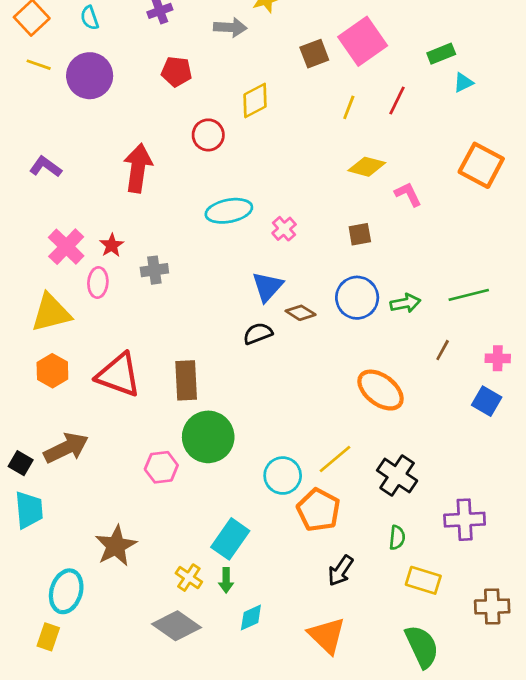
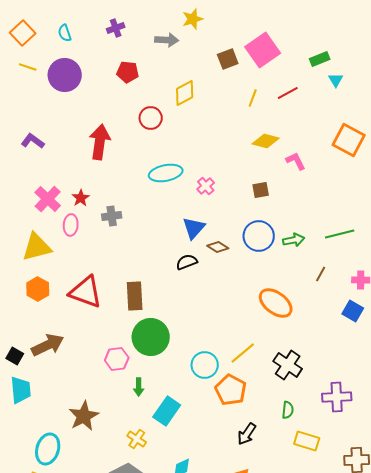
cyan triangle: (463, 83) -> (336, 80), turned -35
red line: (397, 101) -> (288, 93), turned 35
green arrow: (226, 580) -> (139, 387), moved

